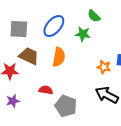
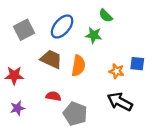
gray square: (19, 29) -> (24, 30), turned -30
brown trapezoid: (29, 56) -> (51, 59), moved
orange semicircle: (59, 57) -> (78, 66), moved

